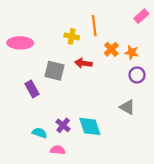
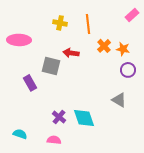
yellow cross: (72, 36) -> (60, 23), moved
red arrow: (83, 63) -> (71, 53), moved
cyan semicircle: (39, 133) -> (20, 134), moved

